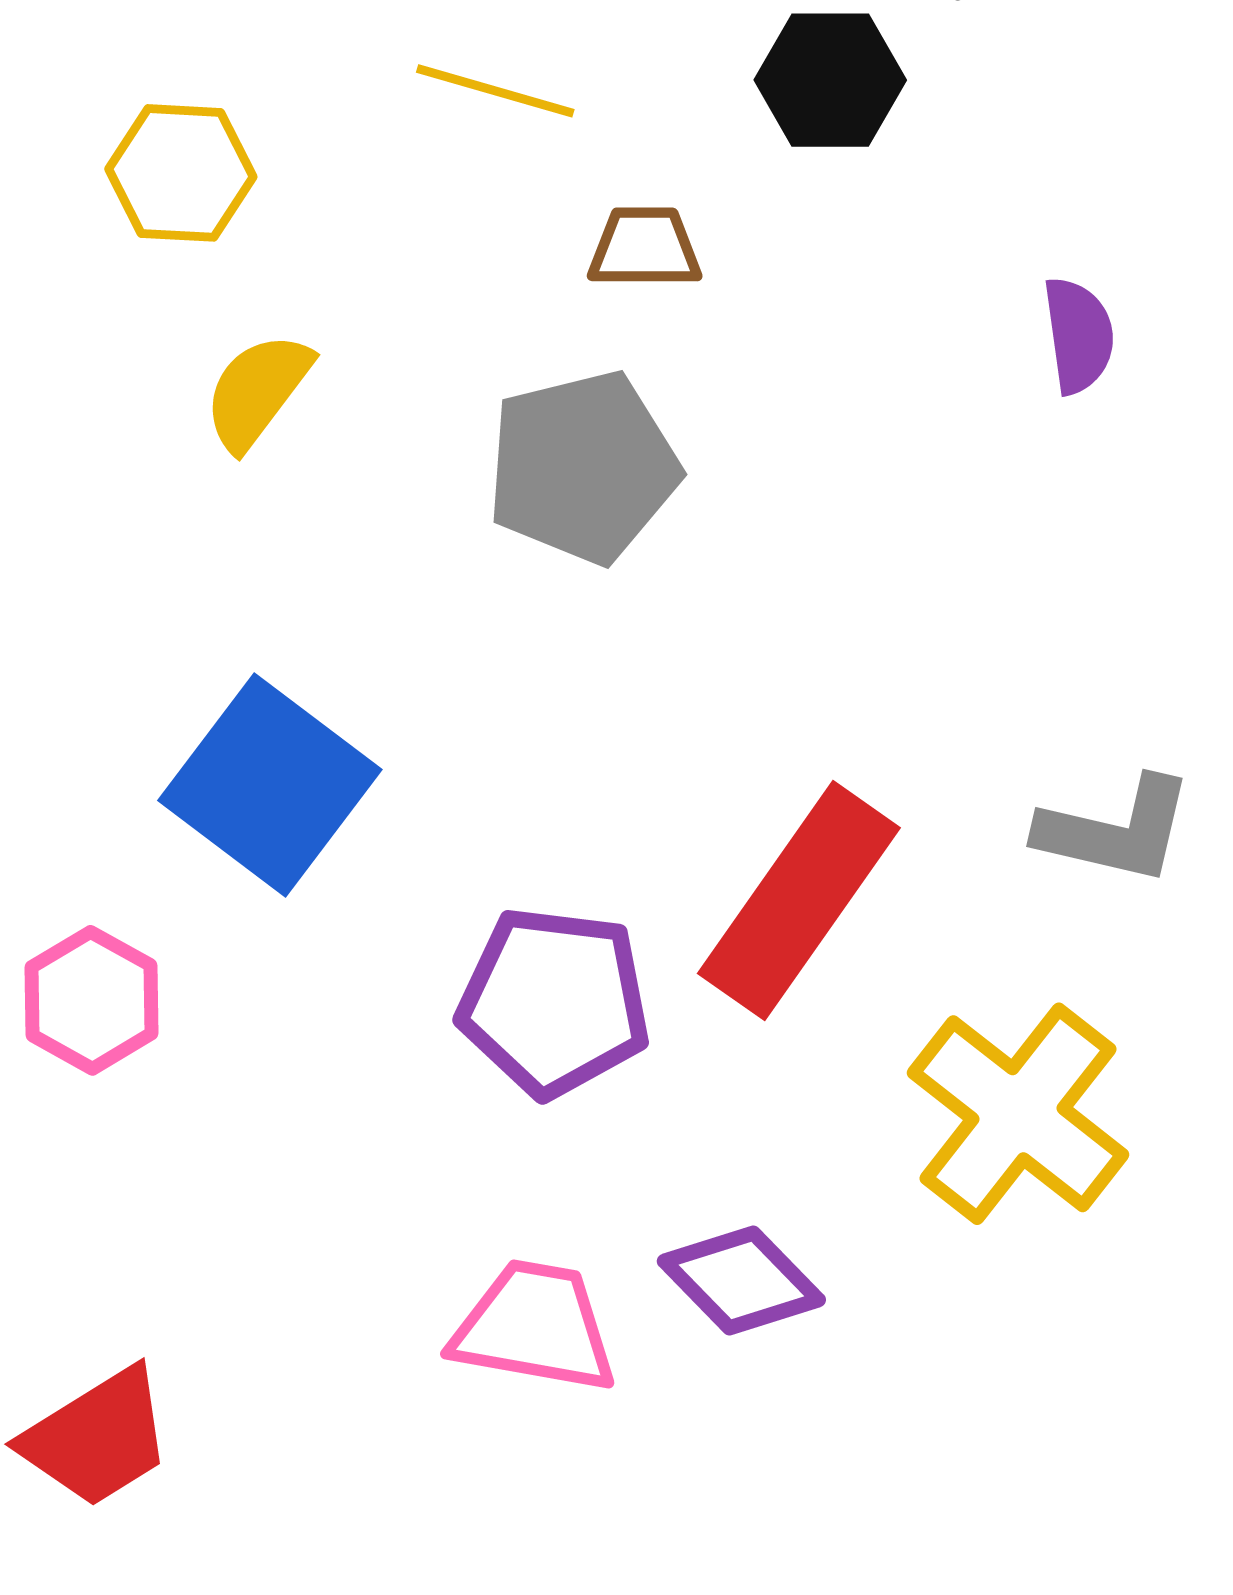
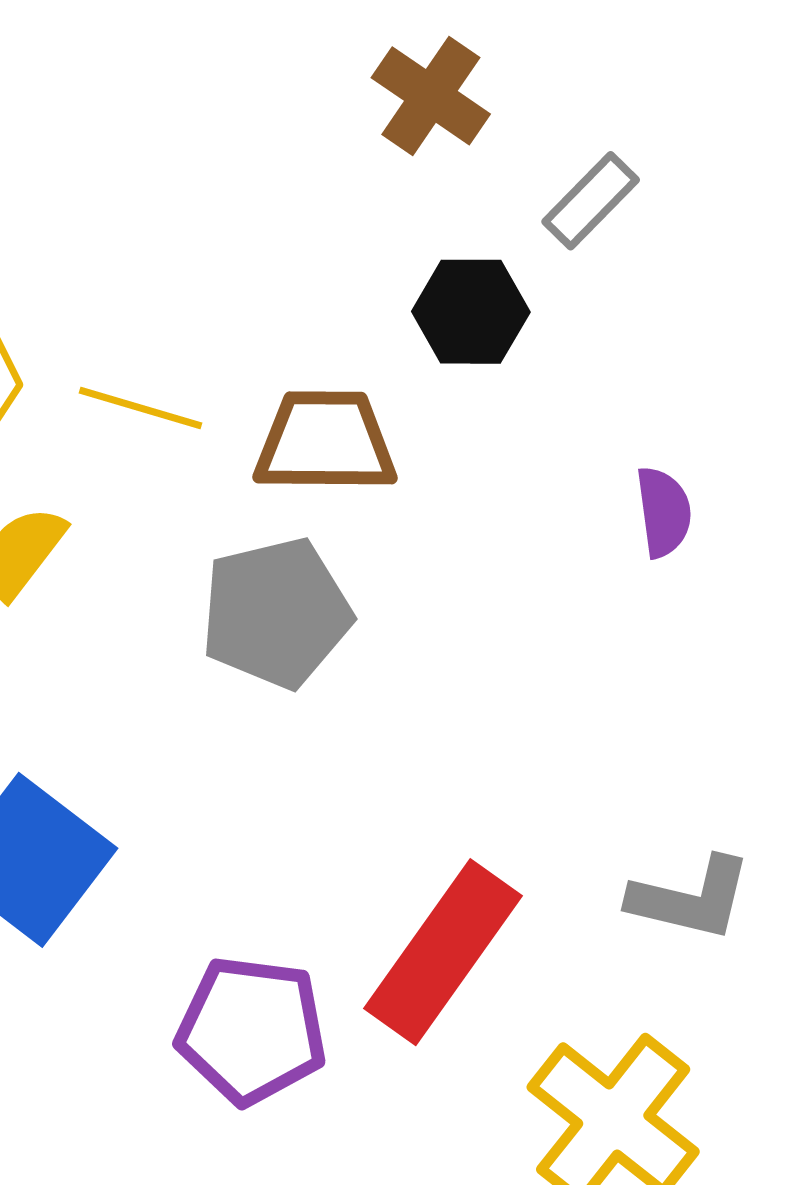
yellow line: (495, 91) -> (141, 408), moved
brown trapezoid: (645, 248) -> (325, 442), size x1.6

